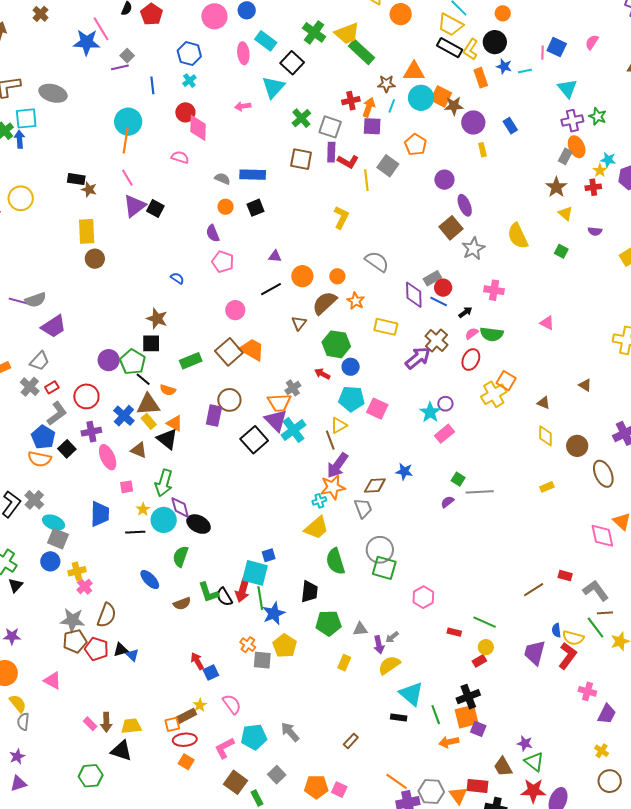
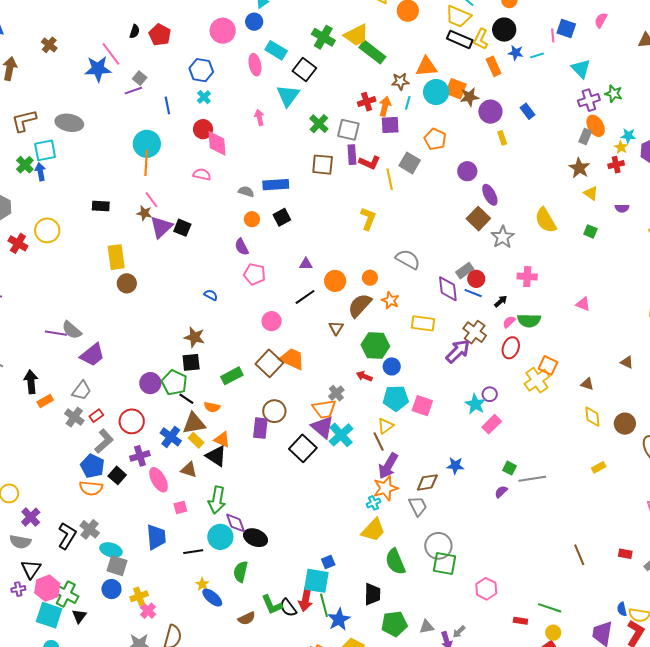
pink arrow: (243, 106) -> (259, 118), turned 91
brown star: (89, 189) -> (144, 213), moved
gray semicircle: (36, 300) -> (72, 330), turned 65
yellow star: (143, 509) -> (202, 584), moved
brown line: (534, 590) -> (579, 555), moved, turned -75

